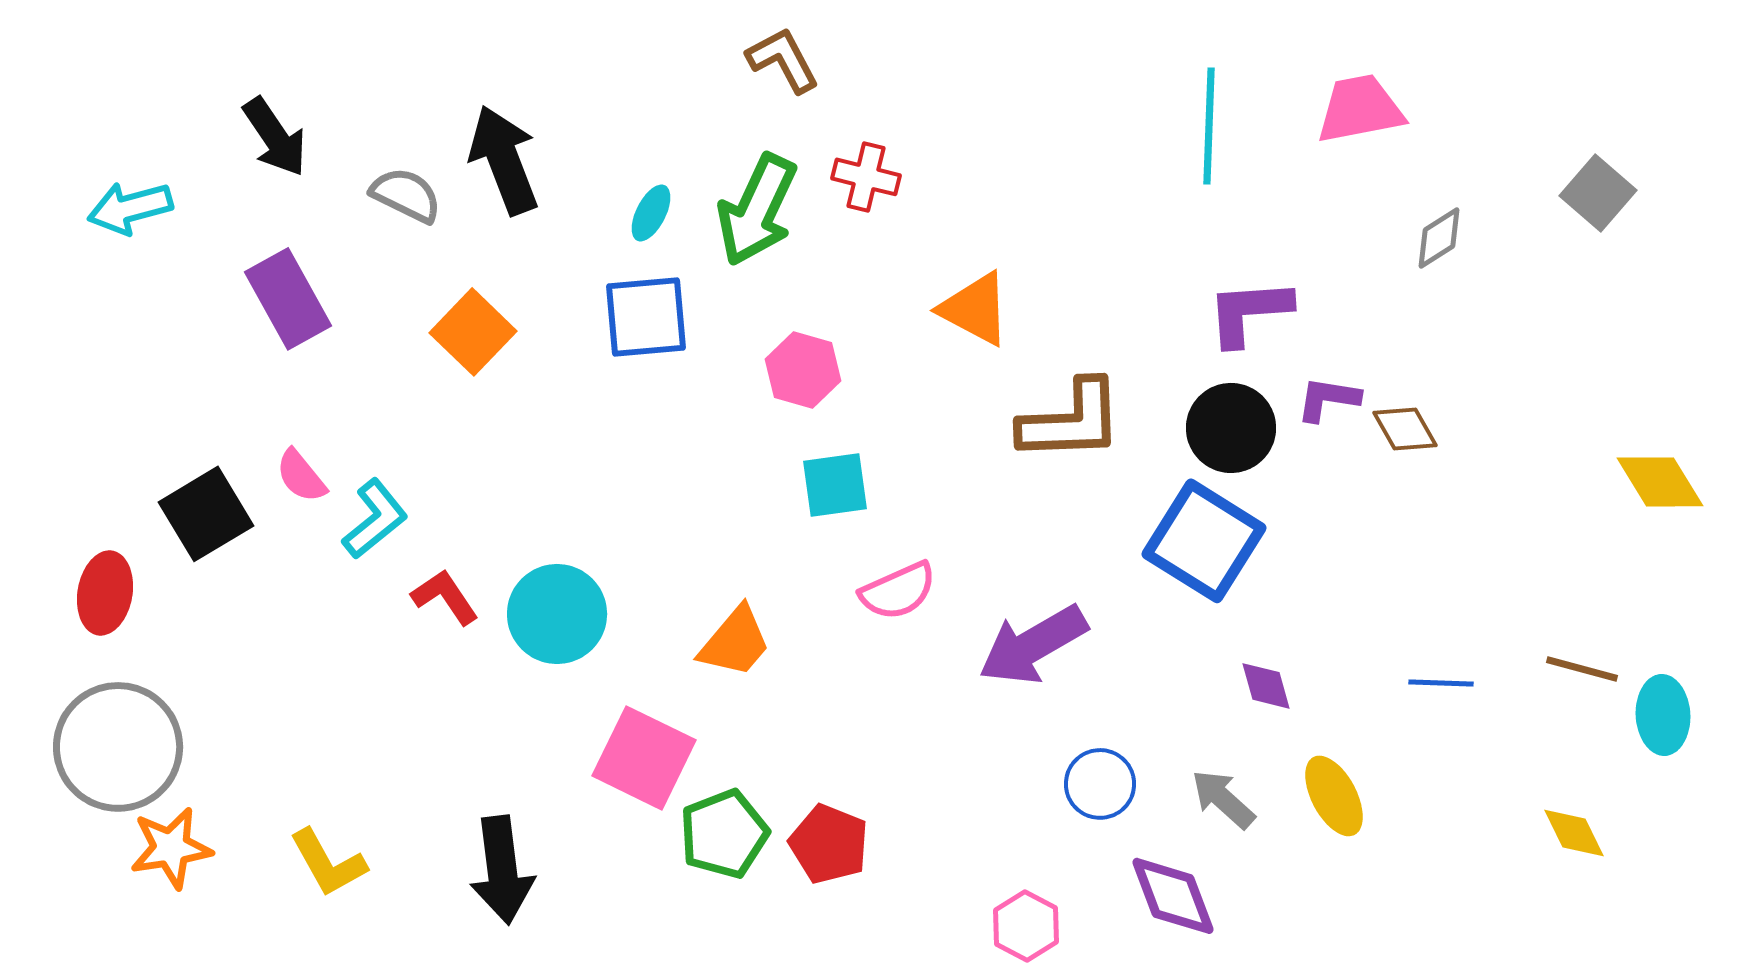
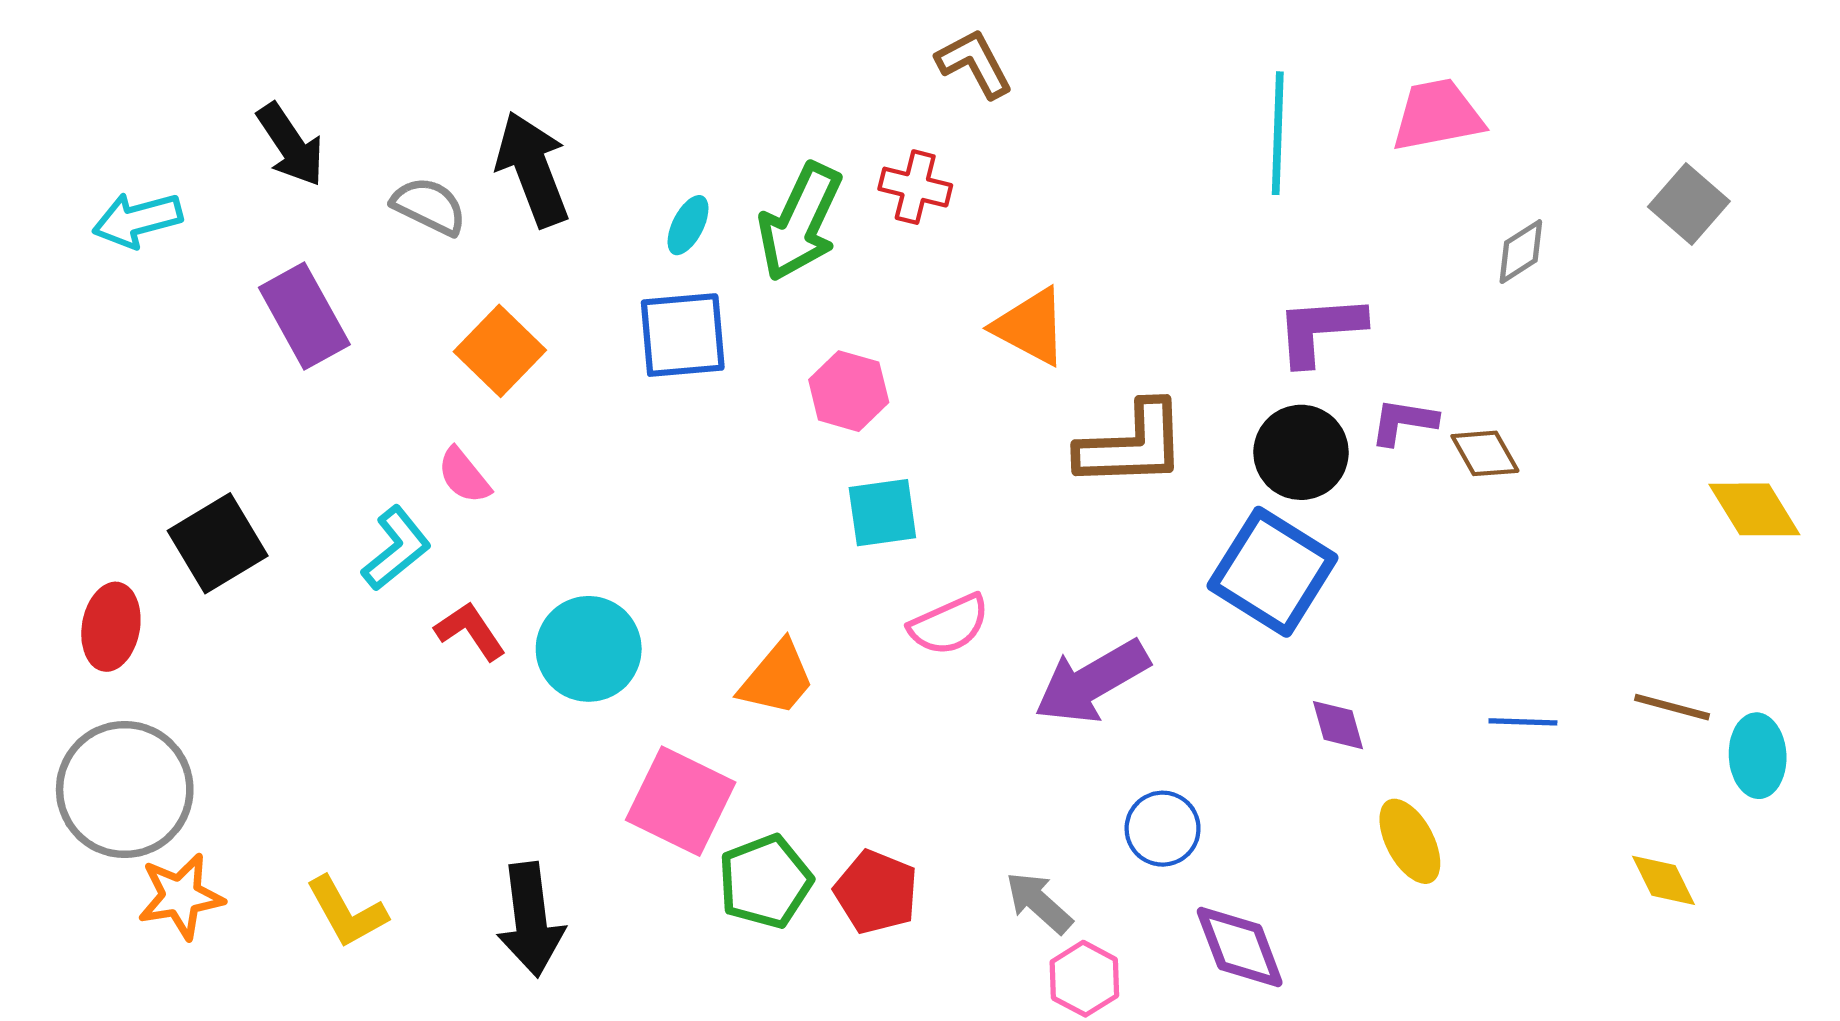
brown L-shape: (783, 60) -> (974, 63), moved
pink semicircle: (301, 476) -> (464, 476), moved
gray arrow: (1223, 799) -> (1039, 903), moved

